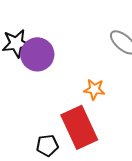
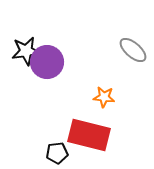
red rectangle: (79, 127) -> (89, 135), turned -51

